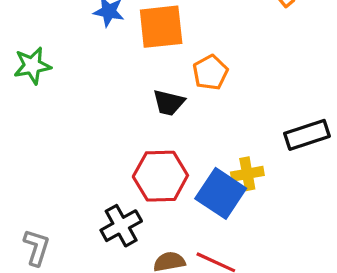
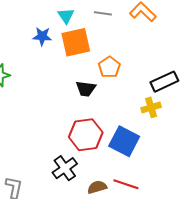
black rectangle: (307, 135) -> (164, 82), moved
yellow cross: (247, 174) -> (151, 107), moved

